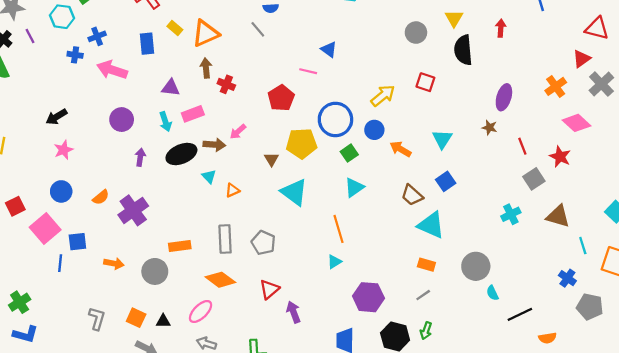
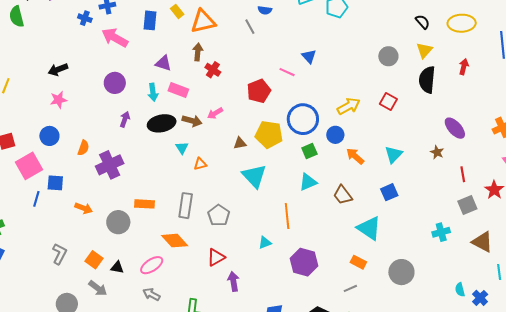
purple ellipse: (504, 97) -> (455, 128), turned -70
pink rectangle: (193, 114) -> (178, 90), turned 30
brown triangle: (271, 159) -> (240, 143), turned 40
brown trapezoid: (412, 195) -> (343, 195), moved
orange semicircle: (101, 197) -> (83, 148), turned -42
cyan triangle: (334, 262) -> (265, 243), moved
cyan semicircle: (492, 293) -> (460, 290), moved
purple hexagon: (368, 297) -> (304, 262), moved

